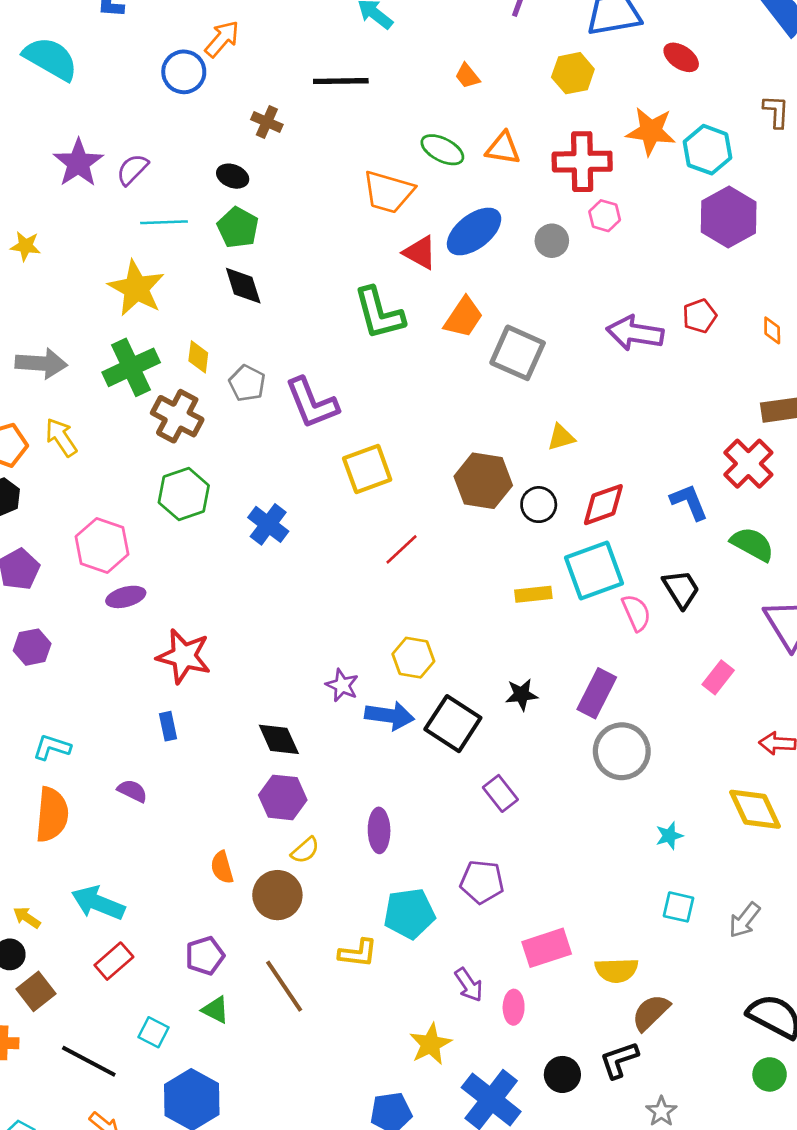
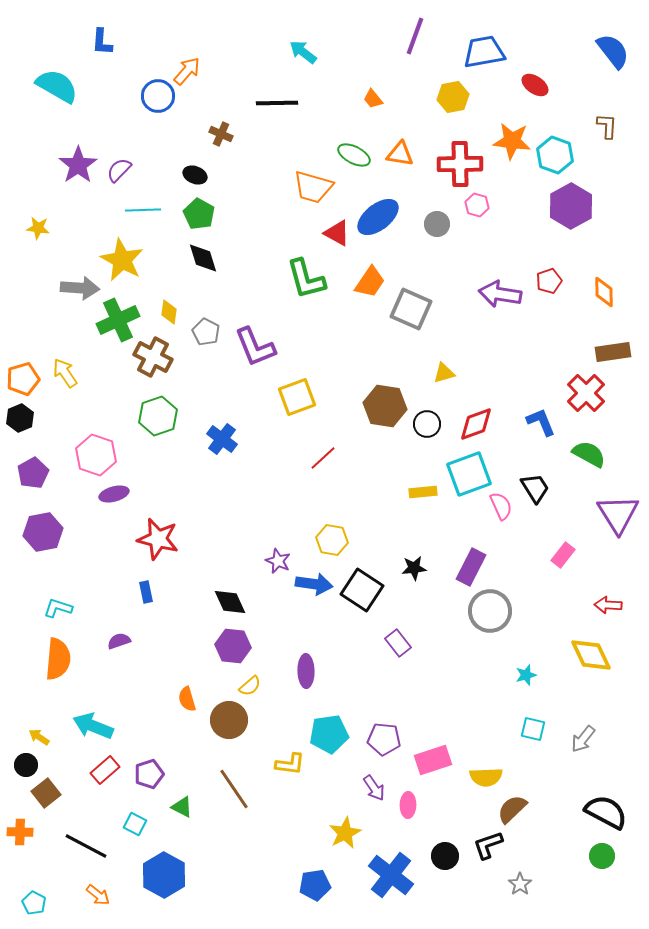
orange diamond: (772, 330) -> (604, 292), size x1.4
gray arrow: (41, 363) -> (80, 288), moved
purple hexagon: (32, 647) -> (43, 532), size x1.4
purple semicircle: (132, 791) -> (119, 641), turned -45
purple pentagon: (482, 882) -> (384, 739), moved
purple pentagon: (205, 956) -> (149, 774), moved

